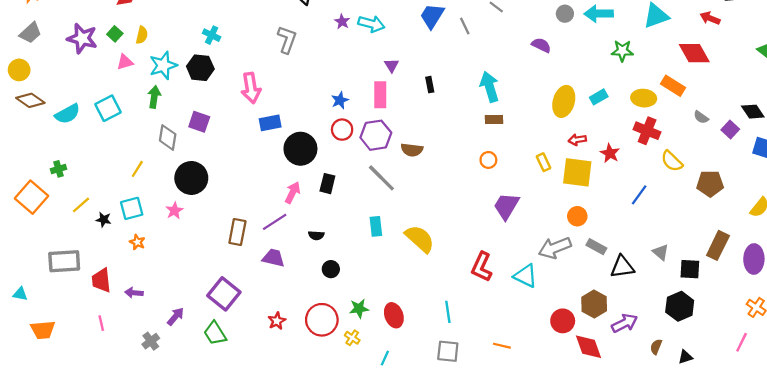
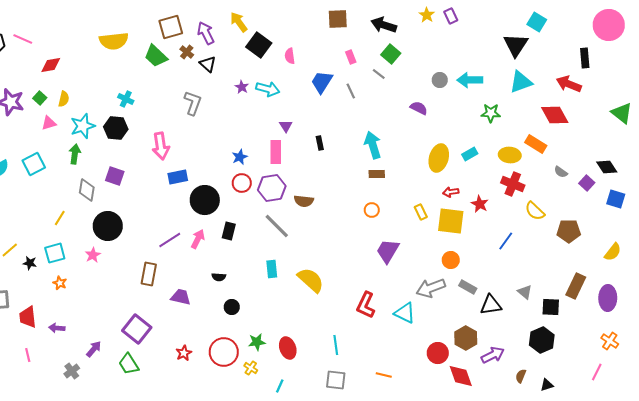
red arrow: (710, 18) -> (569, 84), size x1.4
purple line: (275, 222) -> (170, 240), moved

